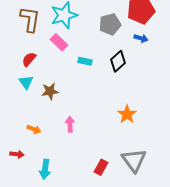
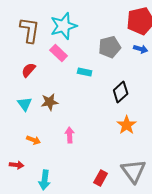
gray pentagon: (110, 24) -> (110, 47), moved
black diamond: (118, 61) -> (121, 92), moved
cyan triangle: (26, 82) -> (25, 104), moved

